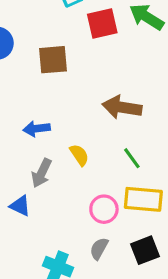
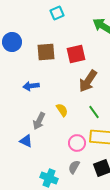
red square: (102, 24) -> (76, 54), moved
brown arrow: (122, 107) -> (88, 81), turned -65
blue arrow: (37, 129) -> (31, 86), moved

